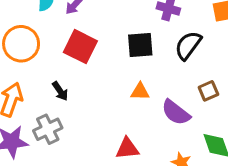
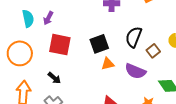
black square: (140, 45) -> (99, 44), moved
black semicircle: (188, 45) -> (134, 37), moved

